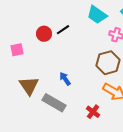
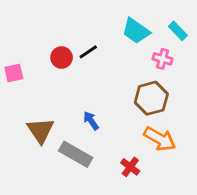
pink square: (17, 50) -> (14, 73), moved

